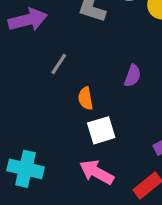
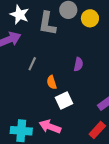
pink arrow: (97, 172) -> (50, 127), moved

